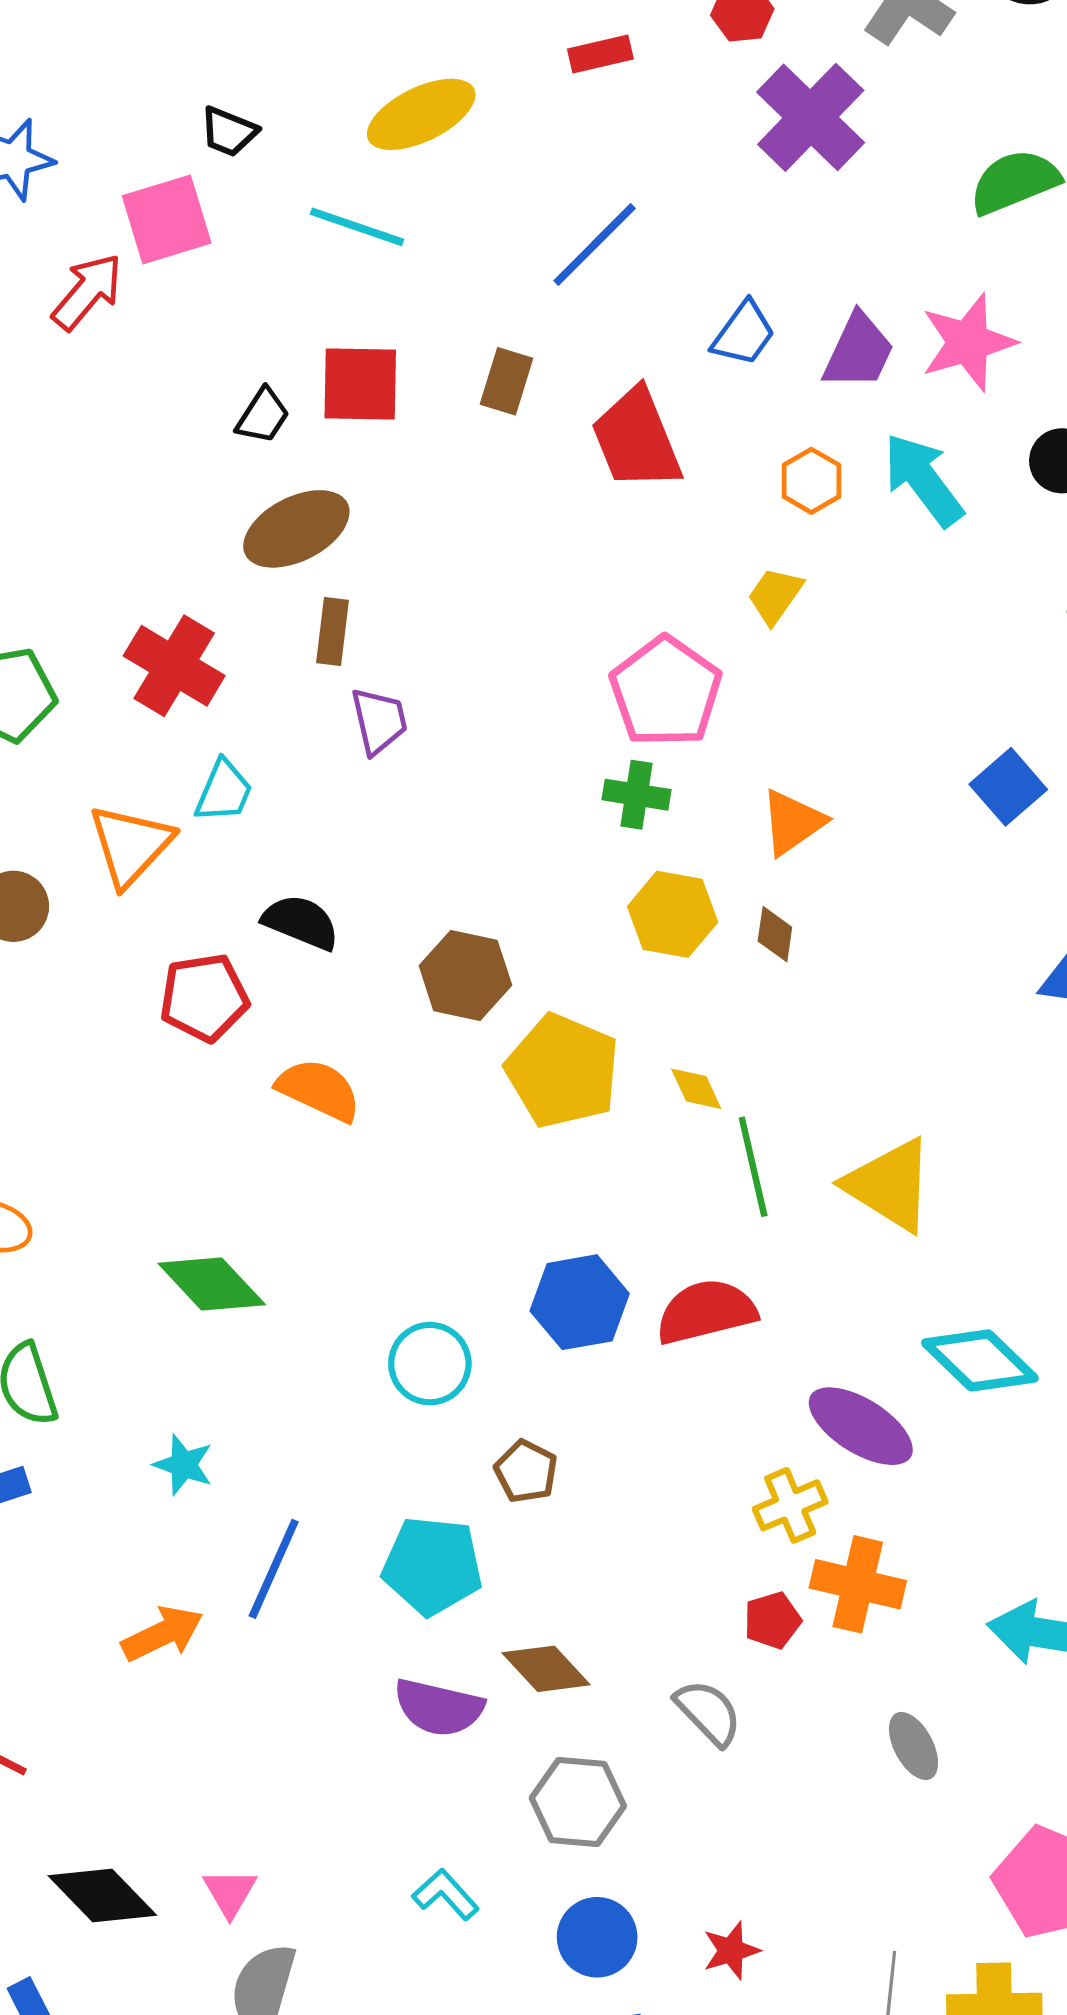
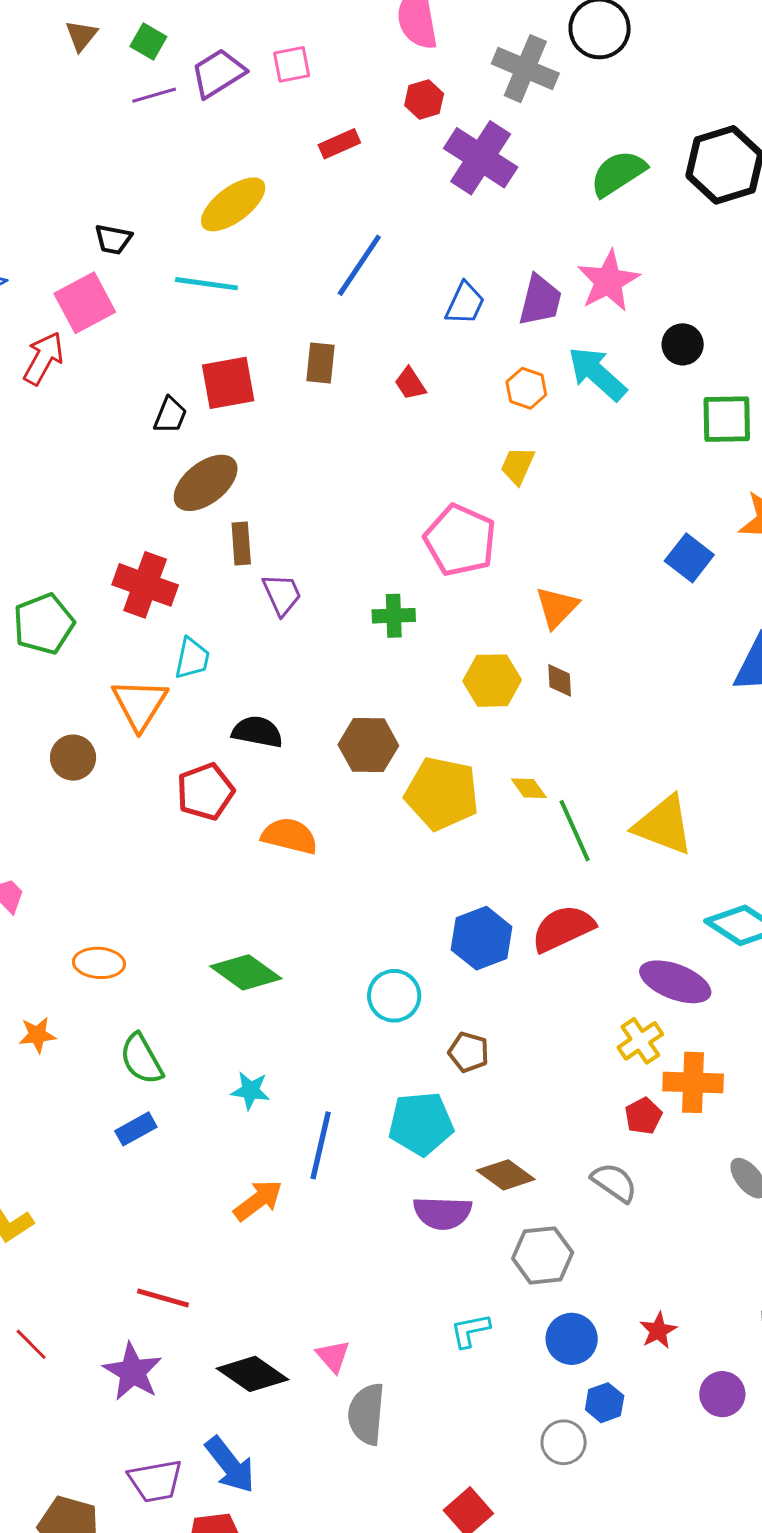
red trapezoid: (637, 439) -> (410, 384), size x0.5
green cross: (636, 795) -> (394, 616), moved
cyan L-shape: (446, 1894) -> (470, 1331), turned -48

